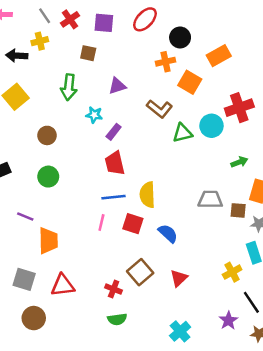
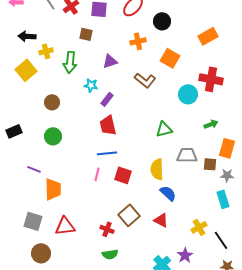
yellow cross: (40, 41) -> (46, 51), moved
orange rectangle: (219, 56) -> (208, 36), moved
orange cross: (166, 62) -> (138, 41), moved
red cross: (239, 108) -> (211, 79), turned 30
green triangle: (182, 133) -> (164, 129), moved
yellow semicircle: (147, 195) -> (157, 169), moved
blue semicircle: (168, 233) -> (168, 193), moved
yellow cross: (232, 272) -> (199, 227), moved
red triangle: (179, 278) -> (161, 220), turned -49
purple star: (228, 320) -> (185, 255), moved

